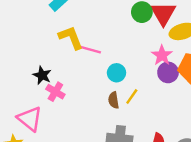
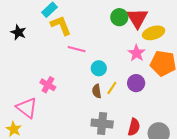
yellow L-shape: (71, 38) -> (61, 25), moved
purple circle: (168, 72) -> (136, 83), moved
black star: (42, 75) -> (18, 32), moved

